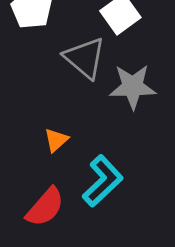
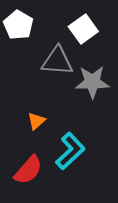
gray triangle: (85, 58) -> (57, 61), turned -36

